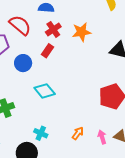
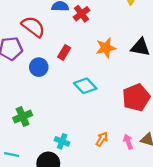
red cross: (53, 29) -> (82, 14), moved
orange star: (82, 32) -> (106, 48), moved
cyan diamond: (45, 91) -> (85, 86), moved

